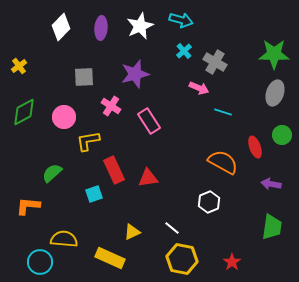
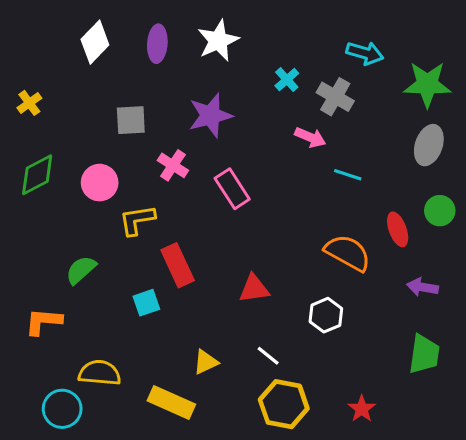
cyan arrow: (181, 20) -> (365, 53), moved
red triangle: (148, 178) -> (254, 289), moved

